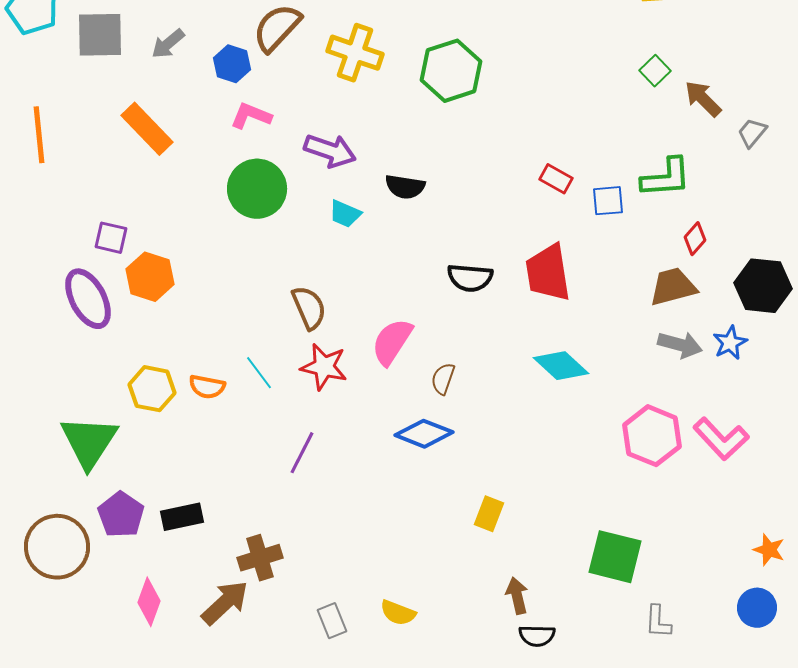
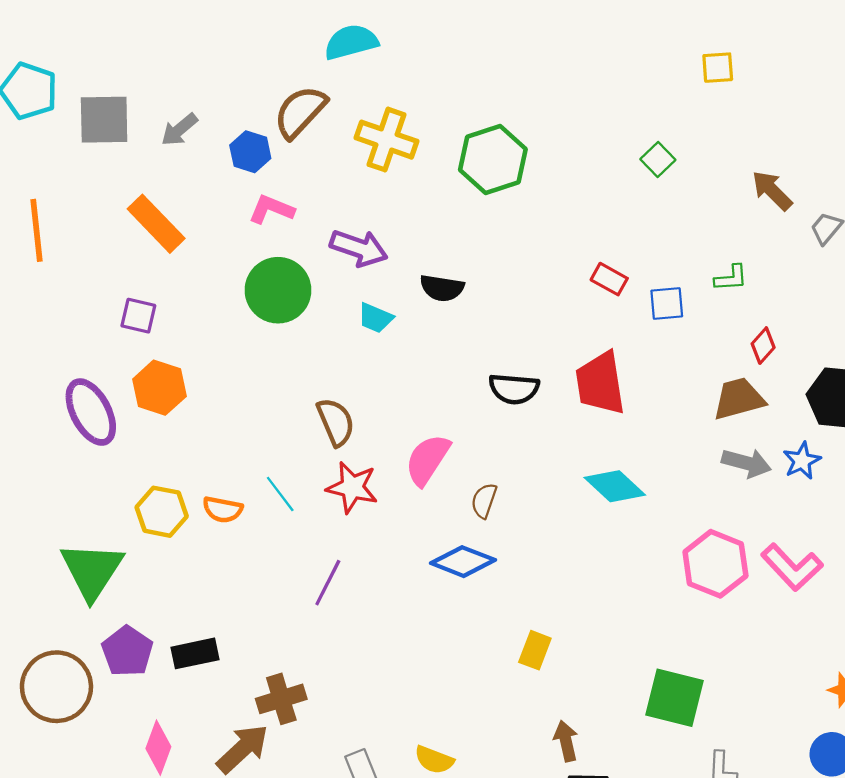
green square: (655, 71) -> (658, 159), moved
green L-shape: (666, 178) -> (731, 278), size x0.6
purple square: (111, 238) -> (138, 316), moved

